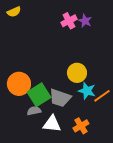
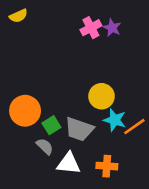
green square: (39, 95) -> (51, 125), size x0.6
gray semicircle: (34, 111) -> (45, 146), turned 56
orange cross: (81, 126) -> (107, 166), turned 35

